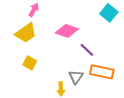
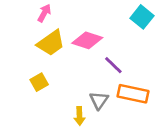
yellow trapezoid: (26, 33) -> (51, 43), moved
yellow square: (30, 63) -> (39, 82), turned 32

